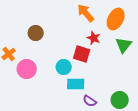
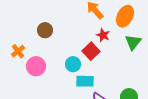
red square: (82, 54) -> (91, 51), turned 30

